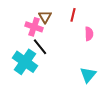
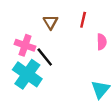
pink cross: (34, 27) -> (25, 45), moved

